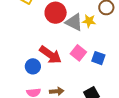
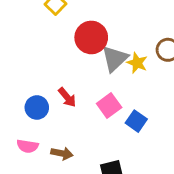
gray triangle: (74, 22) -> (115, 59), turned 36
red arrow: (50, 55) -> (67, 97), size x0.6

